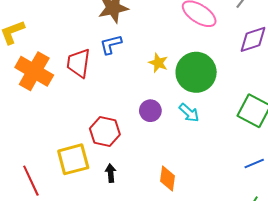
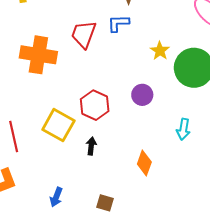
orange cross: (34, 71) -> (38, 55), moved, turned -33
cyan arrow: (189, 113) -> (183, 129), moved, turned 45
yellow square: (73, 159) -> (58, 125), turned 32

